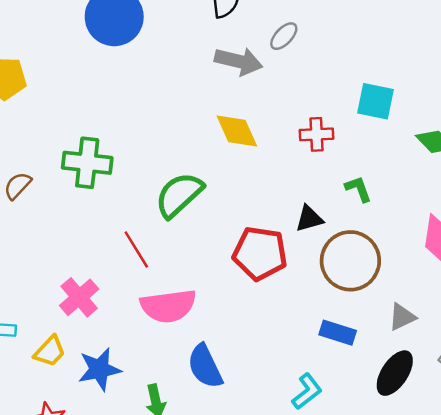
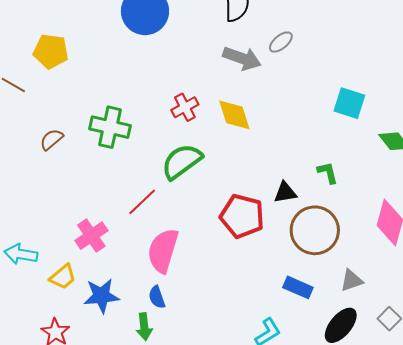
red cross: (316, 134) -> (185, 107), moved, turned -32
red line: (136, 249) -> (142, 202), turned 72
pink semicircle: (168, 306) -> (163, 251), turned 108
blue semicircle: (205, 366) -> (157, 297), moved, size x0.6

